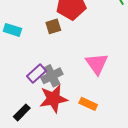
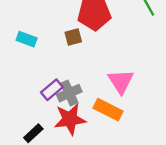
orange rectangle: (88, 104) -> (108, 110), moved, size x1.4

